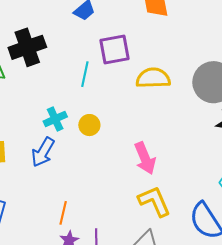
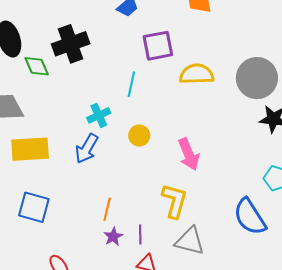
cyan line: (85, 74) -> (131, 84), moved
yellow circle: (89, 125) -> (139, 135), moved
yellow L-shape: (154, 201) -> (175, 201), moved, turned 39

